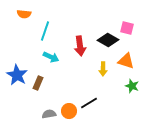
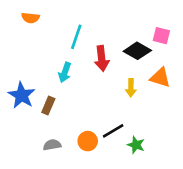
cyan line: (45, 31) -> (76, 37), moved
cyan arrow: (51, 57) -> (65, 72), turned 84
green star: (132, 86) -> (136, 145), moved
gray semicircle: (49, 114) -> (52, 145), moved

